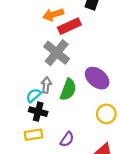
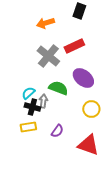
red rectangle: (69, 26) -> (74, 46), moved
gray arrow: (46, 85) -> (43, 101), moved
green semicircle: (68, 90) -> (58, 88), turned -90

